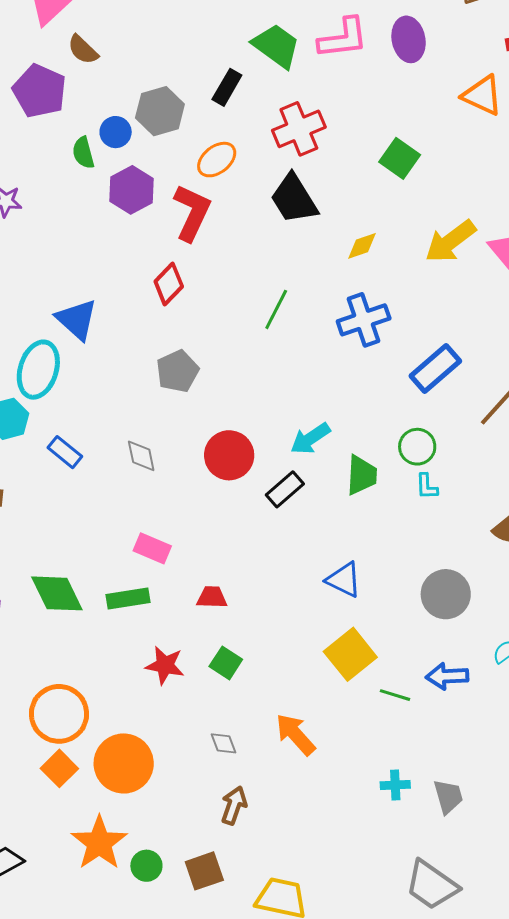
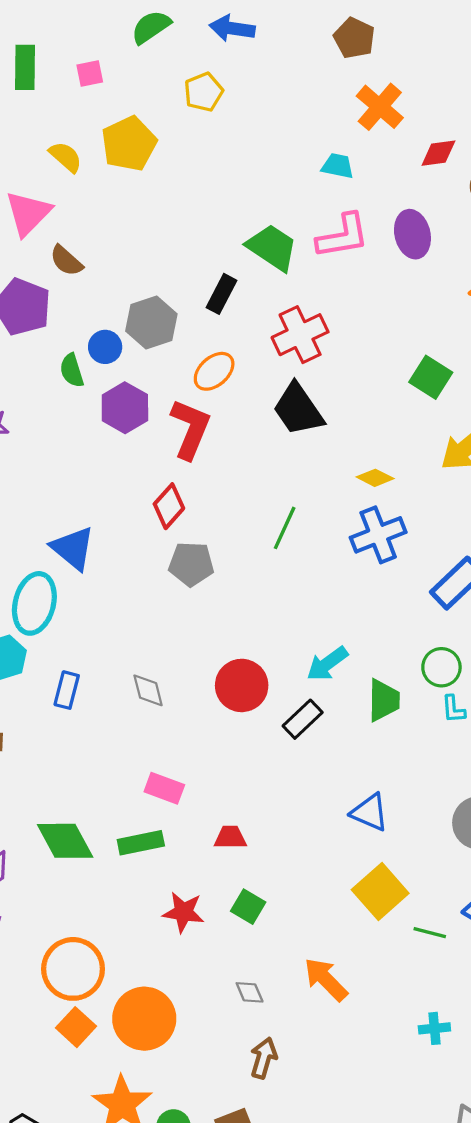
green square: (400, 158) -> (431, 377), moved
yellow diamond: (362, 246) -> (375, 478), moved, turned 48
gray pentagon: (177, 371) -> (191, 564), moved, turned 30
blue rectangle: (65, 452) -> (67, 690), turned 68

